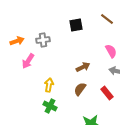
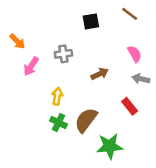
gray cross: (43, 40) -> (63, 54), moved
orange arrow: (17, 41) -> (17, 41), turned 64
brown semicircle: (80, 89) -> (86, 120), moved, size x1.5

